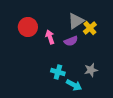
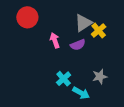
red circle: (28, 27) -> (27, 17), moved
cyan cross: (58, 72) -> (64, 79), turned 32

